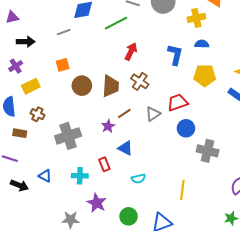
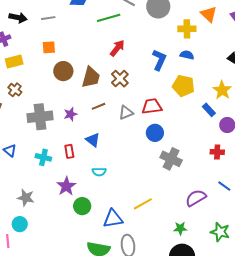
gray line: (64, 32) -> (48, 18), moved
purple star: (108, 126) -> (70, 114), moved
yellow line: (182, 190) -> (143, 204), moved, turned 42
purple star: (97, 203) -> (66, 186), moved

